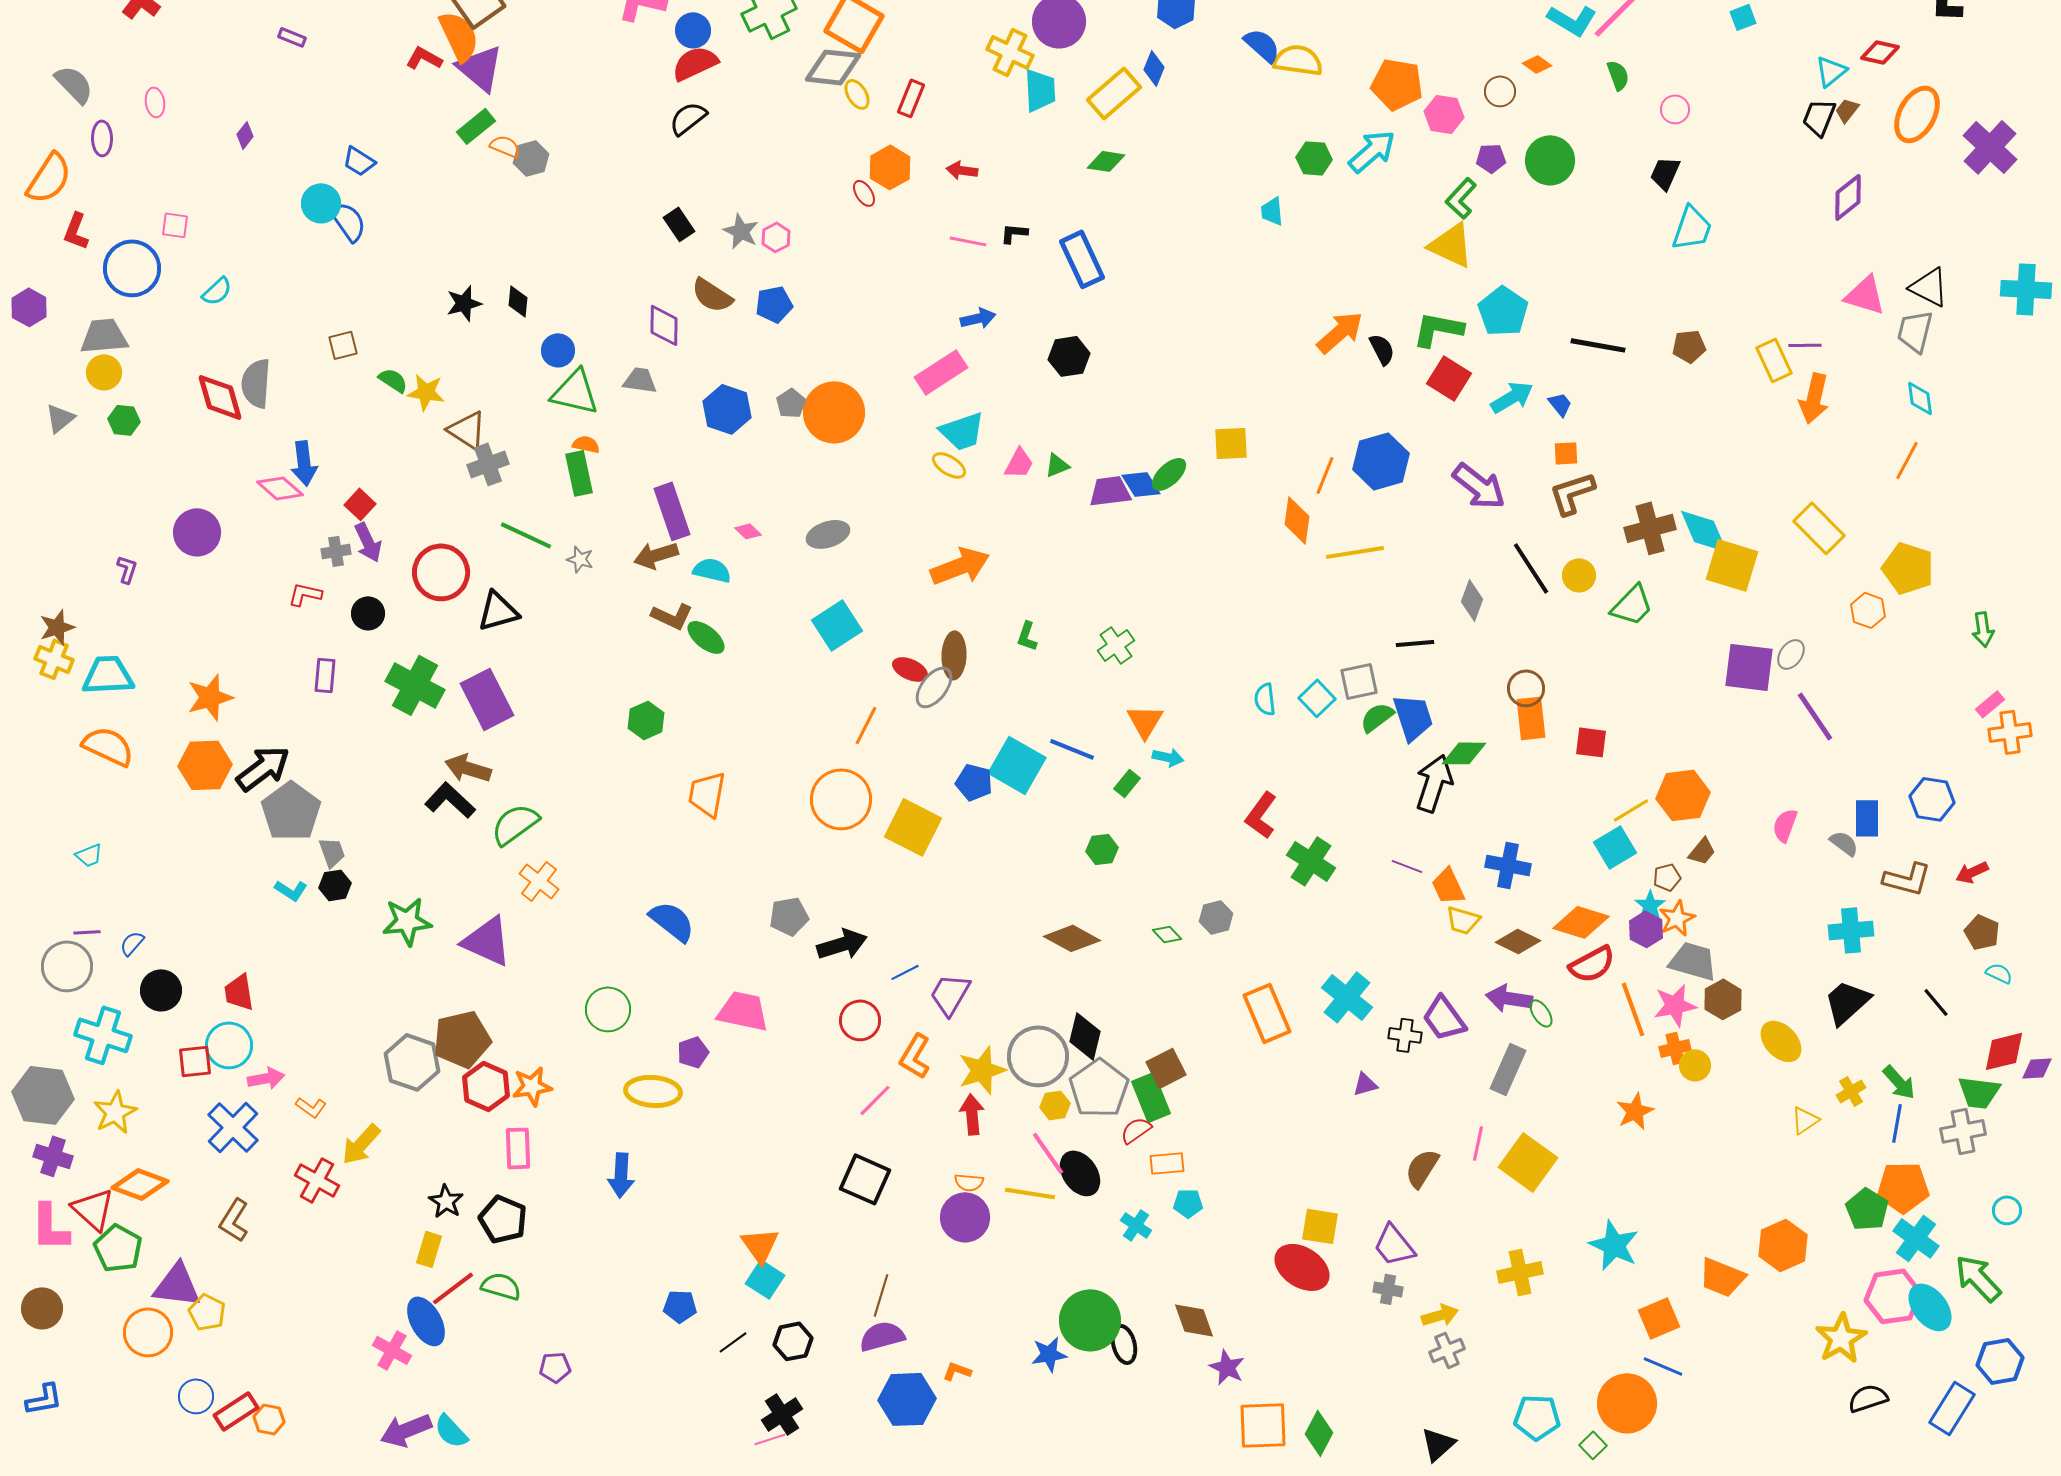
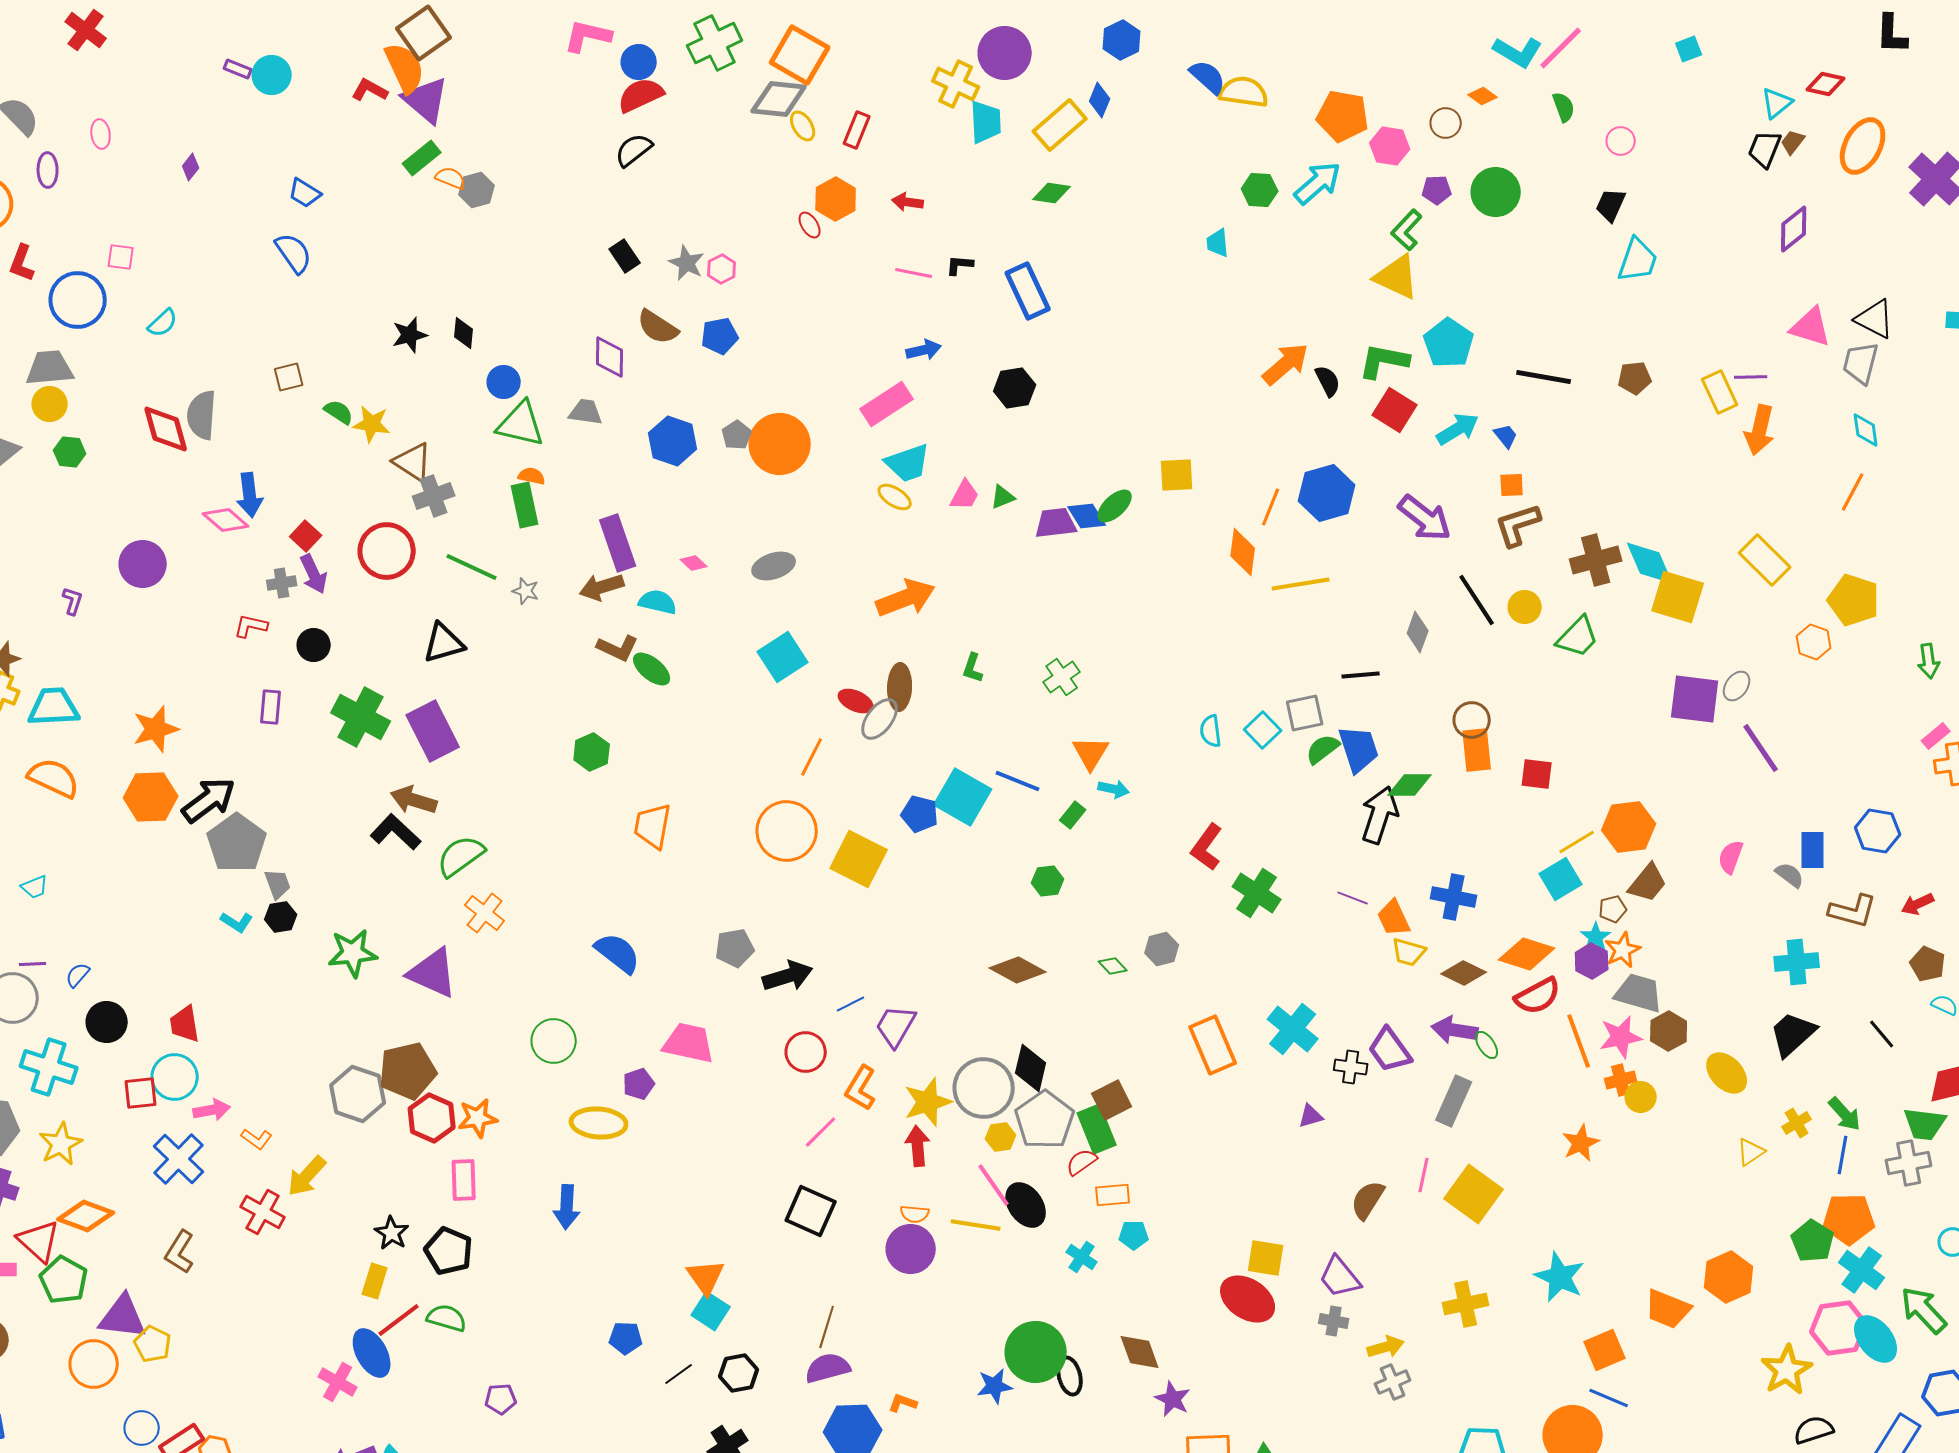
cyan circle: (321, 203) -> (272, 75), moved
red circle: (441, 572) -> (387, 551), moved
brown trapezoid: (1702, 851) -> (1648, 883), size x1.4

